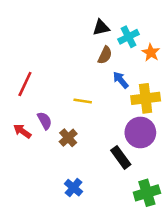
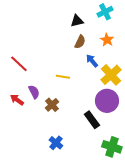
cyan cross: (129, 37) -> (105, 12), moved
orange star: (151, 52) -> (107, 40), moved
red line: (25, 84) -> (19, 64), turned -72
yellow cross: (146, 98) -> (111, 75), turned -35
green cross: (147, 193) -> (112, 147), turned 36

